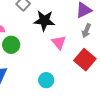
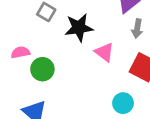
cyan circle: (46, 80) -> (123, 103), moved

